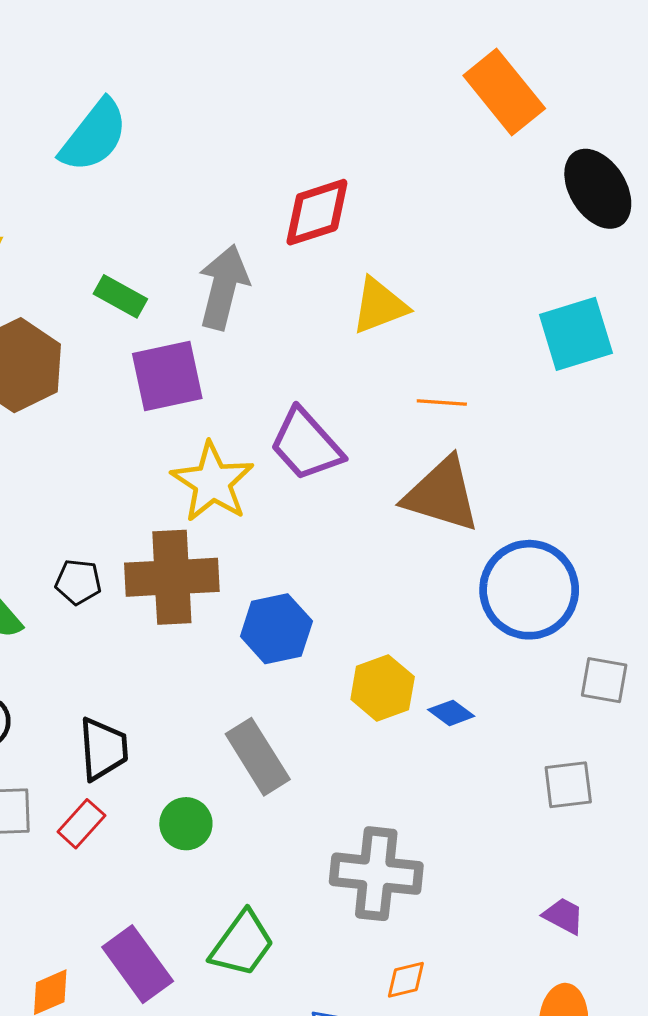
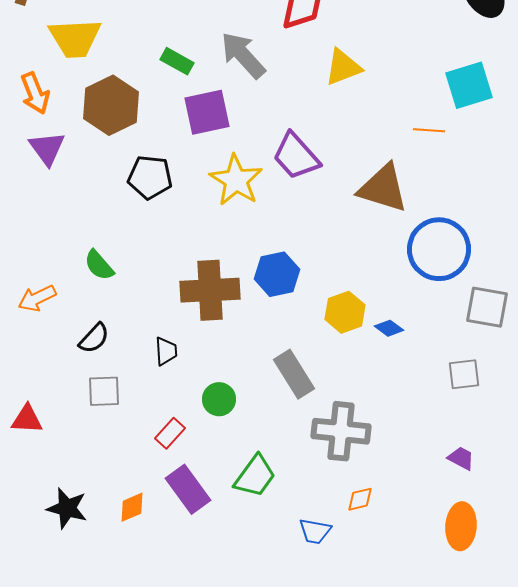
gray arrow: (223, 287) -> (243, 55), turned -56
orange line: (442, 403) -> (429, 130), moved
brown cross: (172, 577) -> (210, 290), moved
black pentagon: (78, 582) -> (150, 177), moved, size x1.5
gray square: (604, 680) -> (487, 307), size x1.4
black trapezoid: (103, 749) -> (166, 351), size x0.7
gray rectangle: (258, 757) -> (294, 374), moved
red rectangle: (81, 824) -> (170, 433), moved

